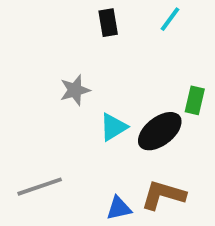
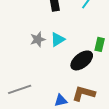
cyan triangle: (113, 127) -> (58, 39), moved

